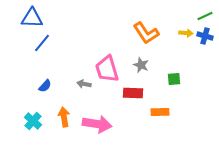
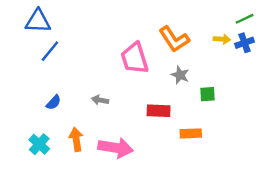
blue cross: (205, 36) -> (244, 43), turned -35
gray star: (141, 65) -> (180, 75), moved
pink trapezoid: (107, 69) -> (135, 58), moved

